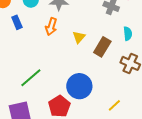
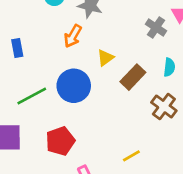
blue rectangle: (17, 22) -> (17, 48), moved
blue circle: (79, 86) -> (74, 86), moved

